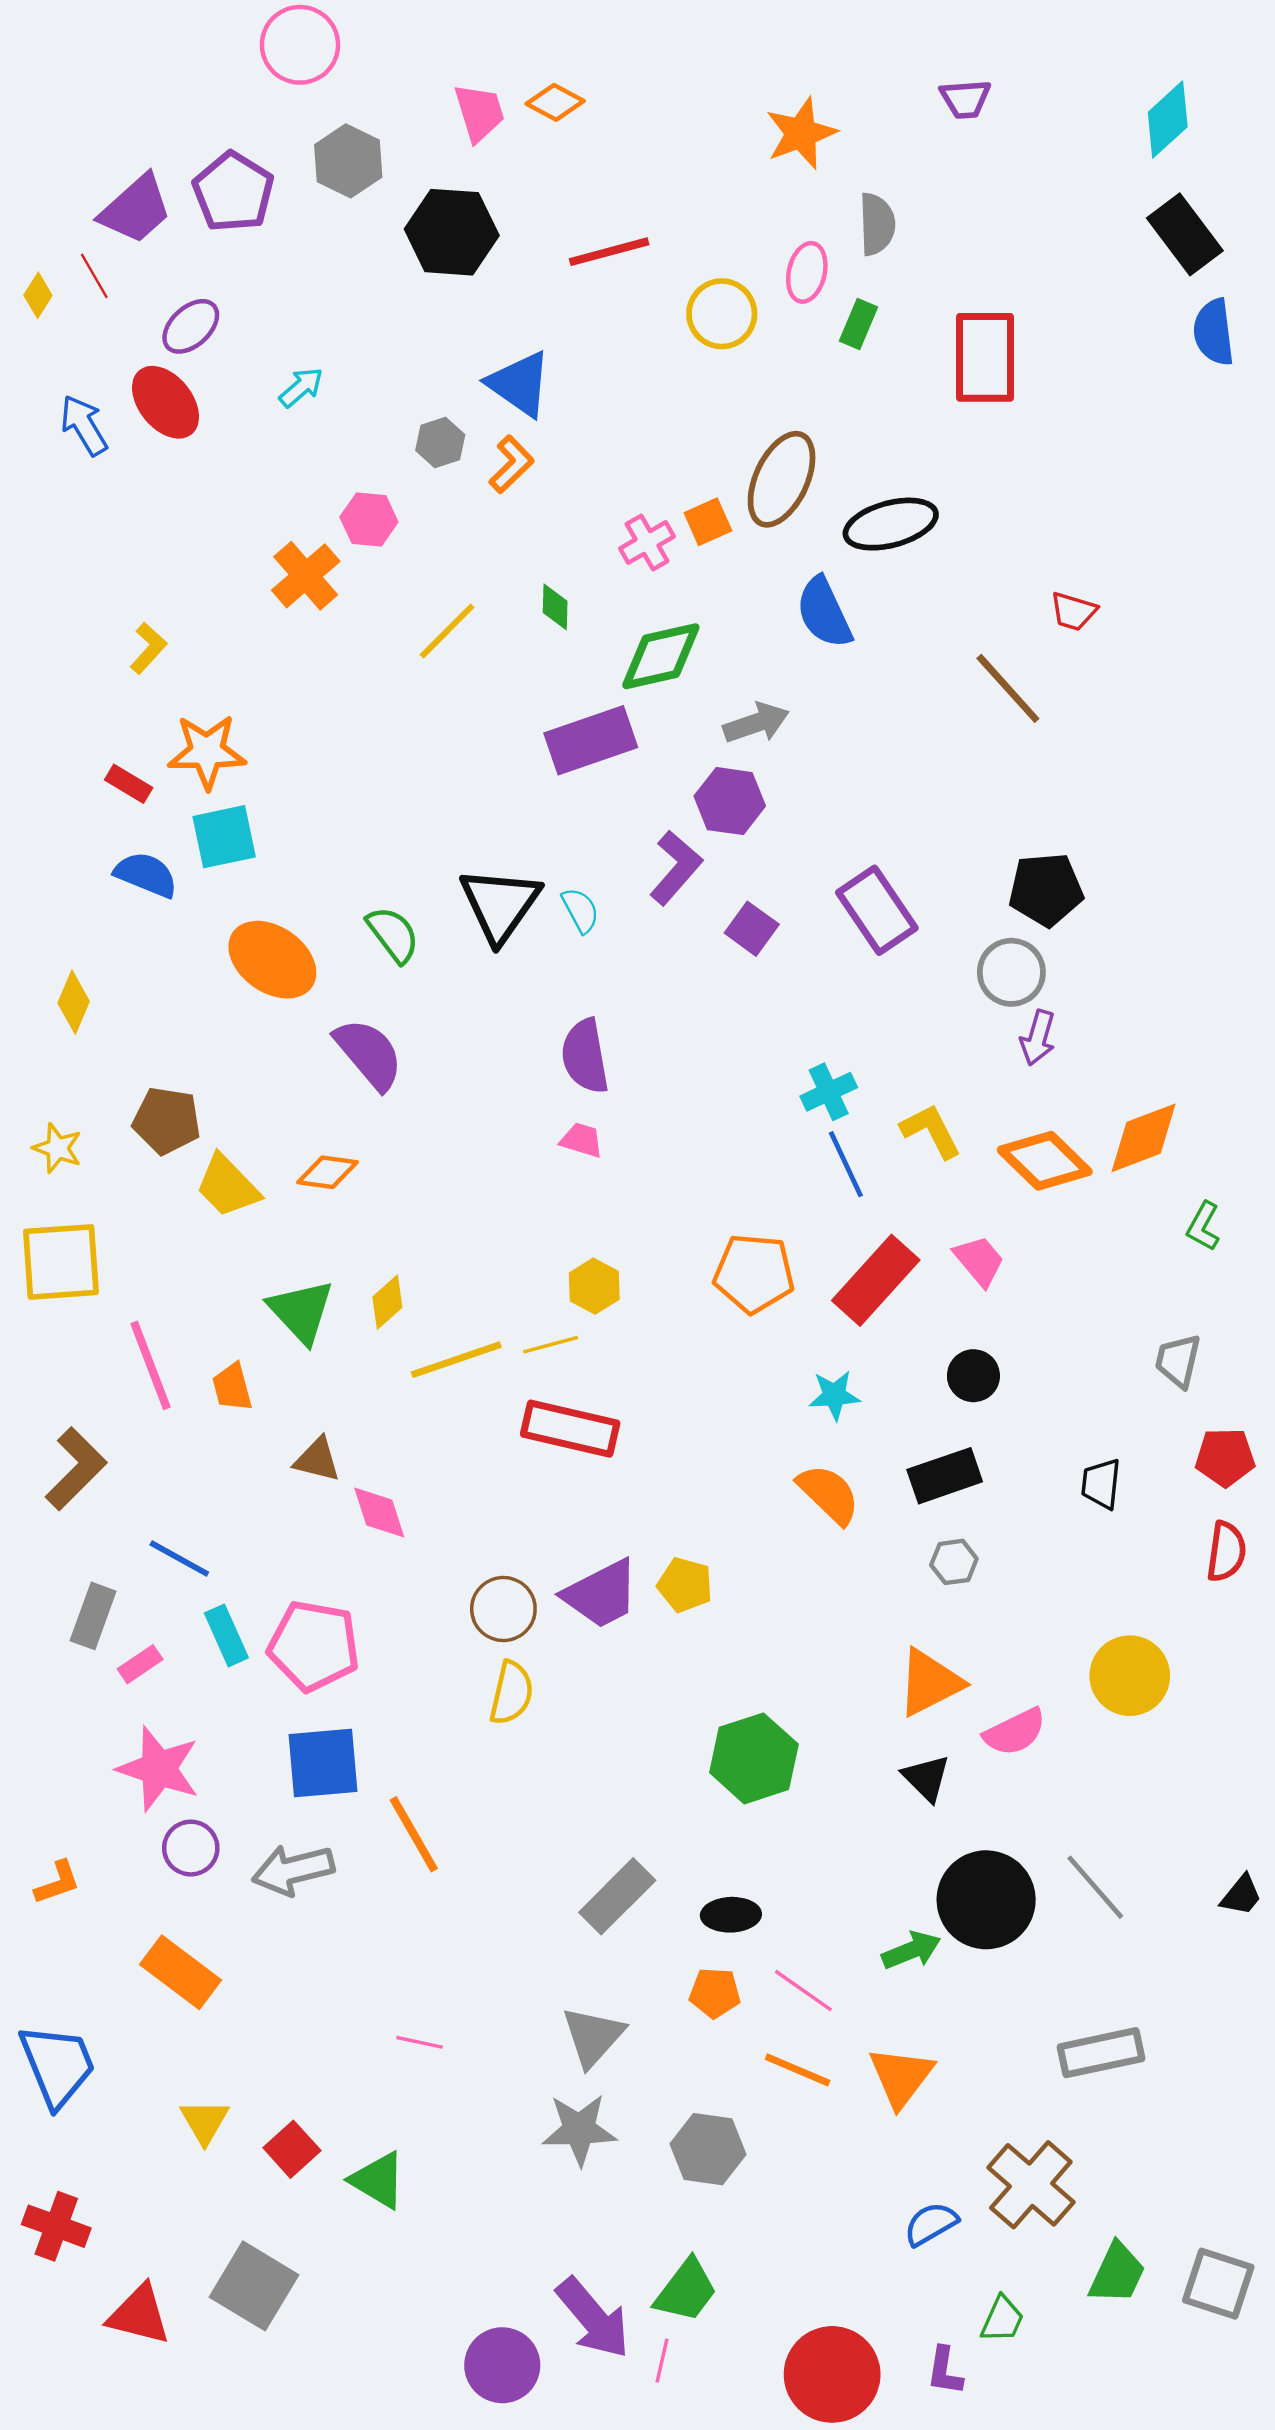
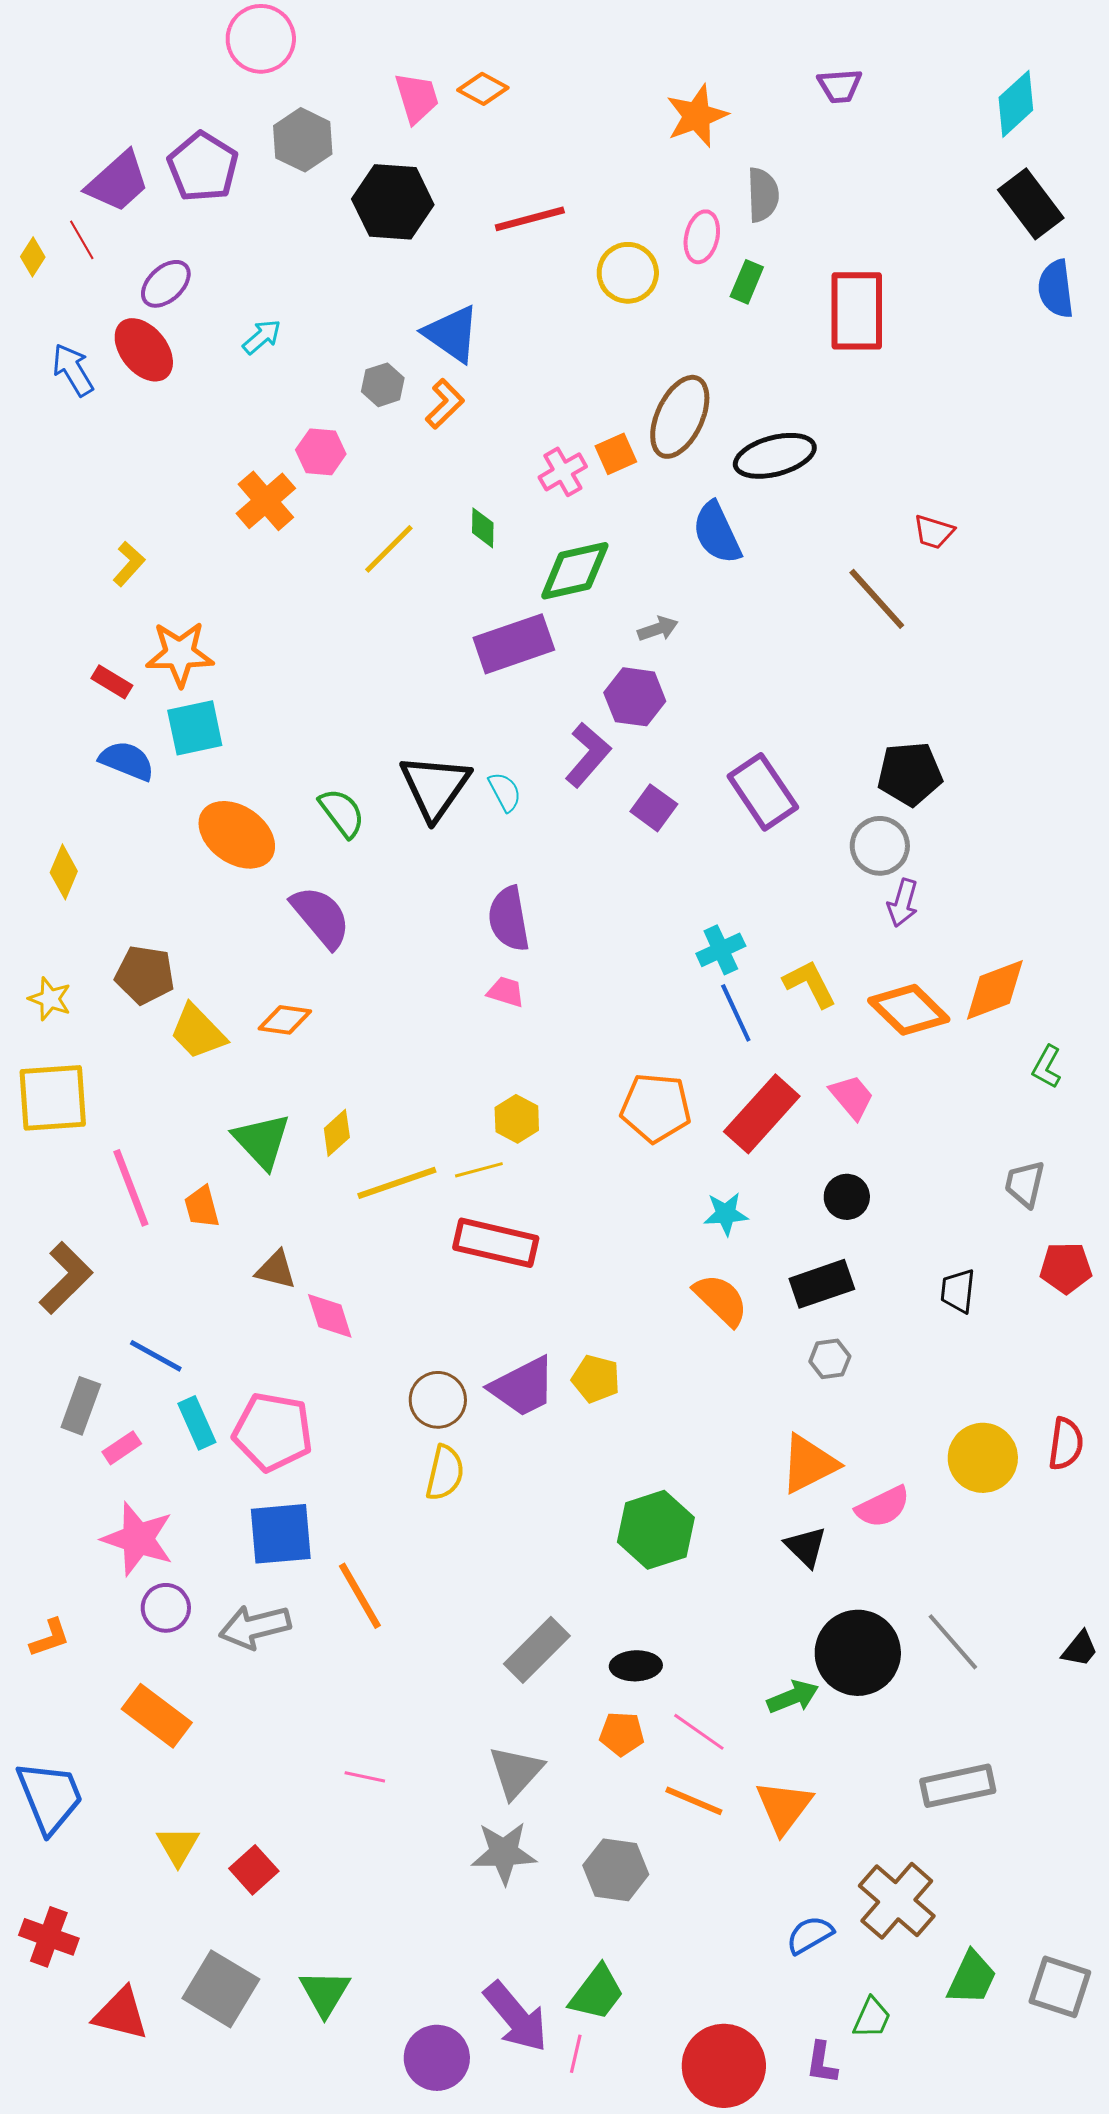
gray arrow: (756, 723) -> (658, 629), size x0.7
red semicircle: (1226, 1552) -> (1066, 1444), moved
green triangle: (378, 2180) -> (325, 1993), moved, turned 30

